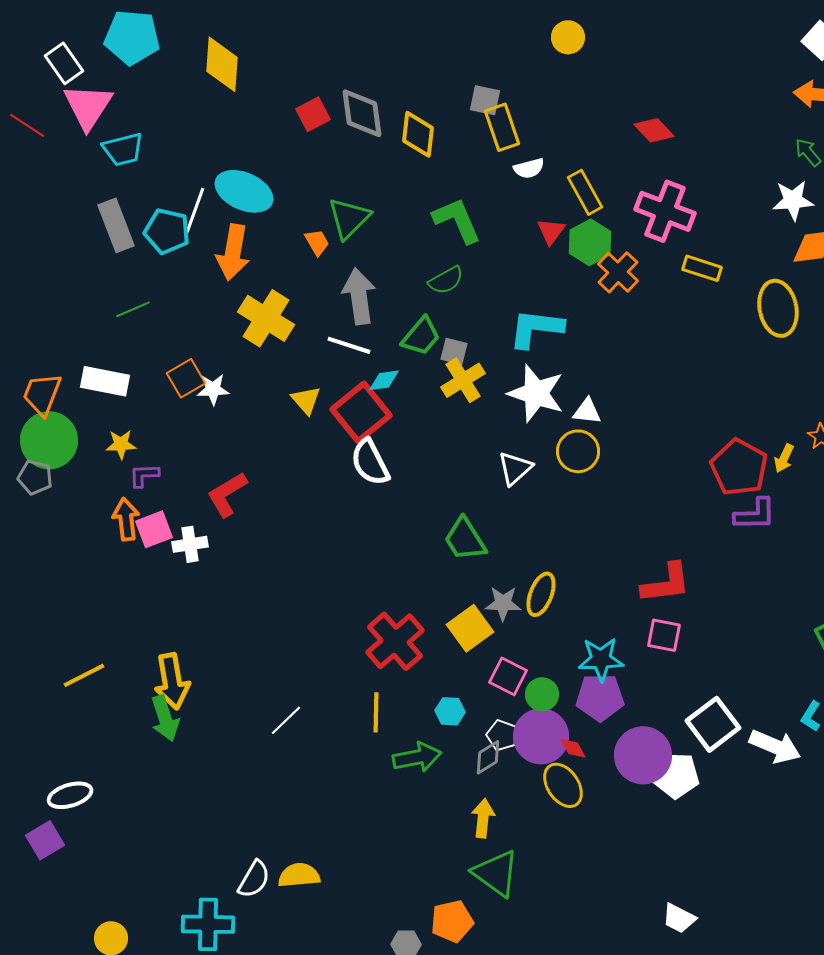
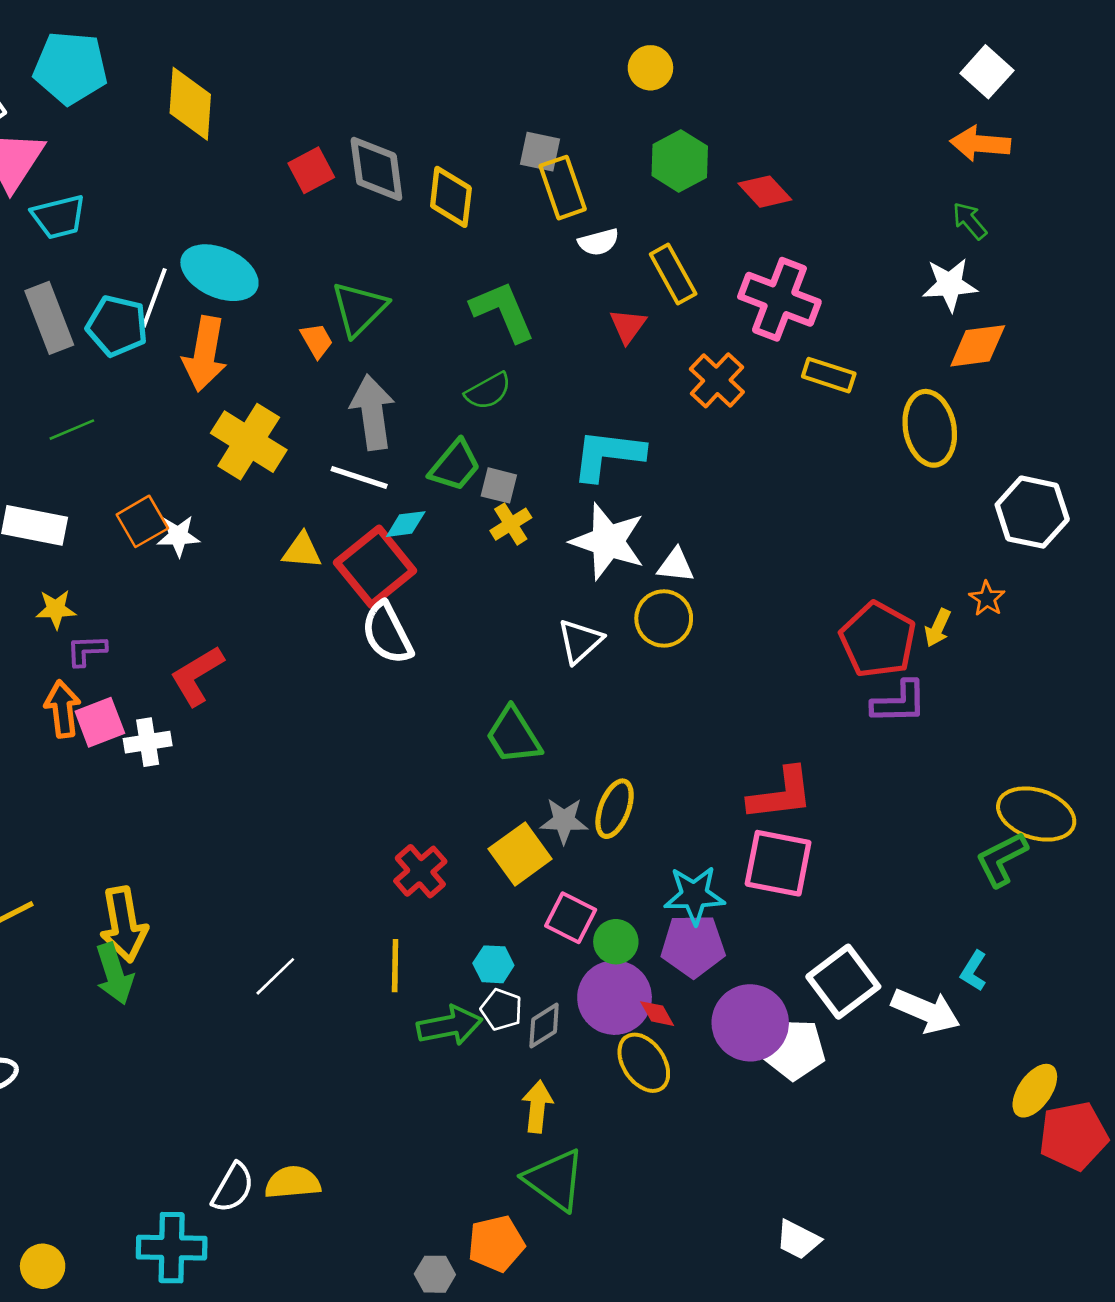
green hexagon: (590, 242) -> (680, 161), moved
yellow cross: (463, 380) -> (511, 524), size x0.7
yellow triangle: (306, 400) -> (302, 551), turned -44
pink square: (664, 635) -> (778, 863), size x1.5
red cross: (395, 641) -> (420, 871), size x0.7
white pentagon: (502, 735) -> (501, 1010), moved

